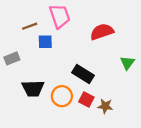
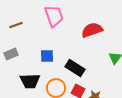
brown line: (30, 26) -> (16, 25), moved
blue square: (45, 42) -> (47, 56), moved

